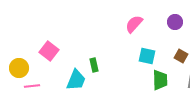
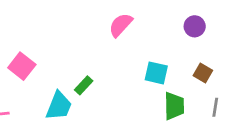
pink semicircle: (134, 24) -> (121, 25), moved
green rectangle: (94, 65) -> (84, 85), turned 56

